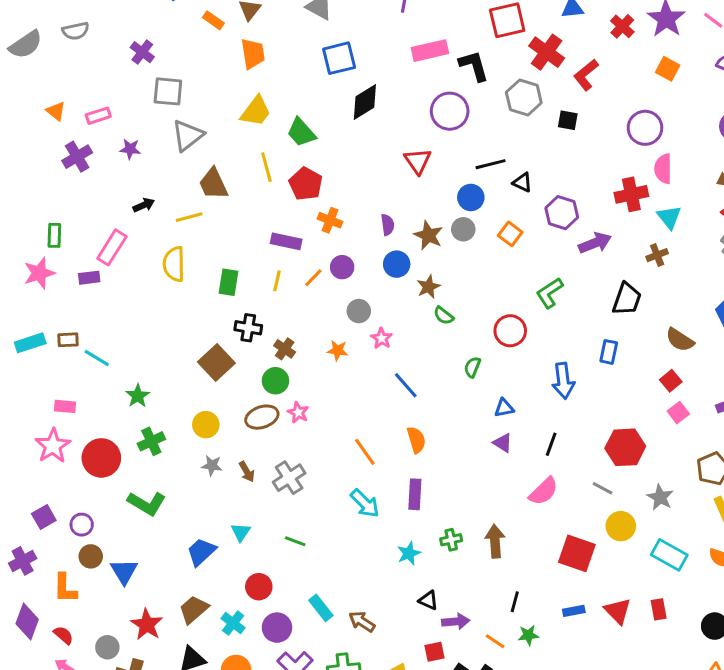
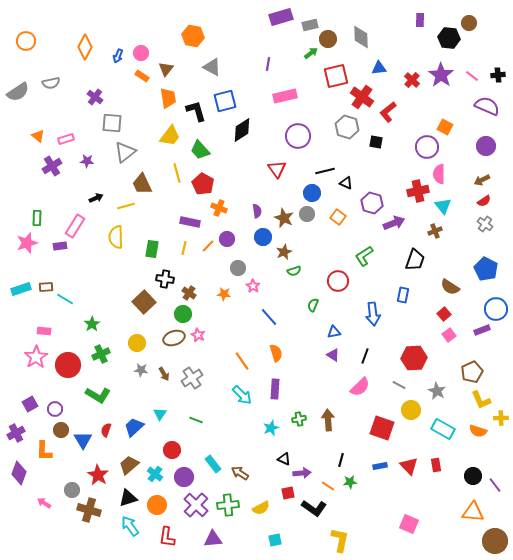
black L-shape: (474, 66) -> (196, 111), moved
orange square: (668, 69) -> (445, 127), moved
green semicircle: (444, 316) -> (294, 271), turned -56
red semicircle: (63, 635) -> (106, 430), moved, turned -112

